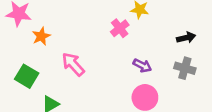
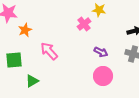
green square: (27, 76) -> (14, 60), turned -36

